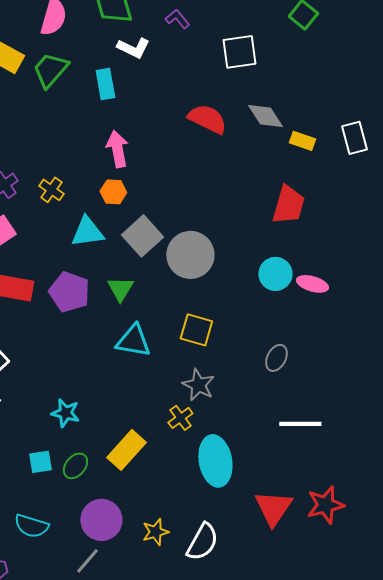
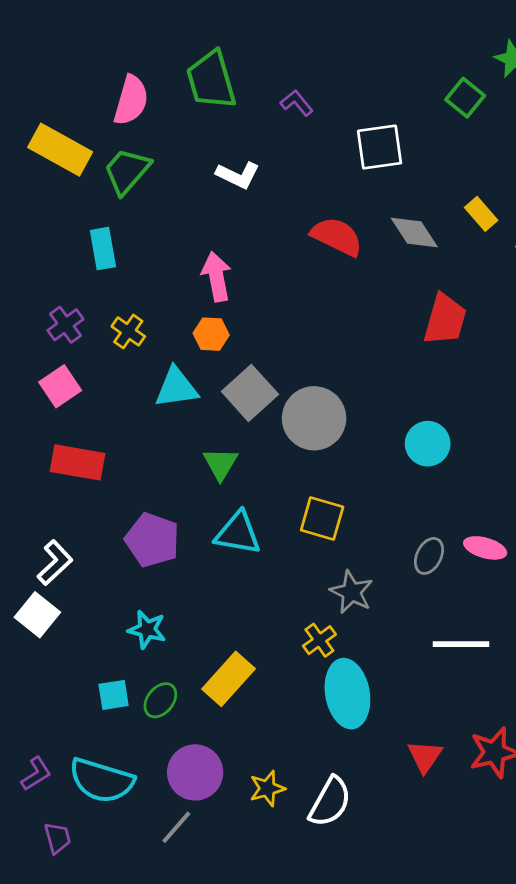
white L-shape: (133, 48) -> (238, 175), moved
cyan rectangle: (105, 84) -> (103, 249), moved
yellow rectangle: (302, 141) -> (481, 214), moved, turned 30
red trapezoid: (288, 205) -> (445, 319), moved
pink ellipse: (312, 284) -> (485, 548), moved
purple pentagon: (69, 292) -> (152, 540), moved
gray star: (198, 385) -> (351, 592), moved
yellow cross: (180, 418) -> (319, 640), moved
red triangle: (273, 508) -> (425, 756), size x0.7
cyan semicircle: (31, 526) -> (102, 780), size x1.4

